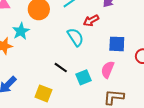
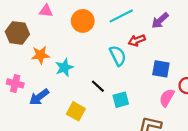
cyan star: (21, 31) -> (64, 67), moved
pink semicircle: (108, 70) -> (167, 98), moved

